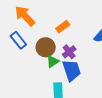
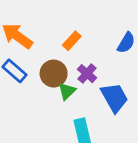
blue trapezoid: (71, 70) -> (114, 98), moved

